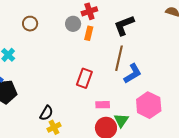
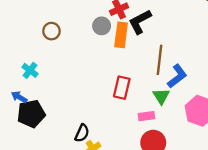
black L-shape: (124, 25) -> (140, 22), moved
orange rectangle: (89, 33) -> (121, 35), size x1.5
green triangle: (121, 120) -> (161, 96), moved

